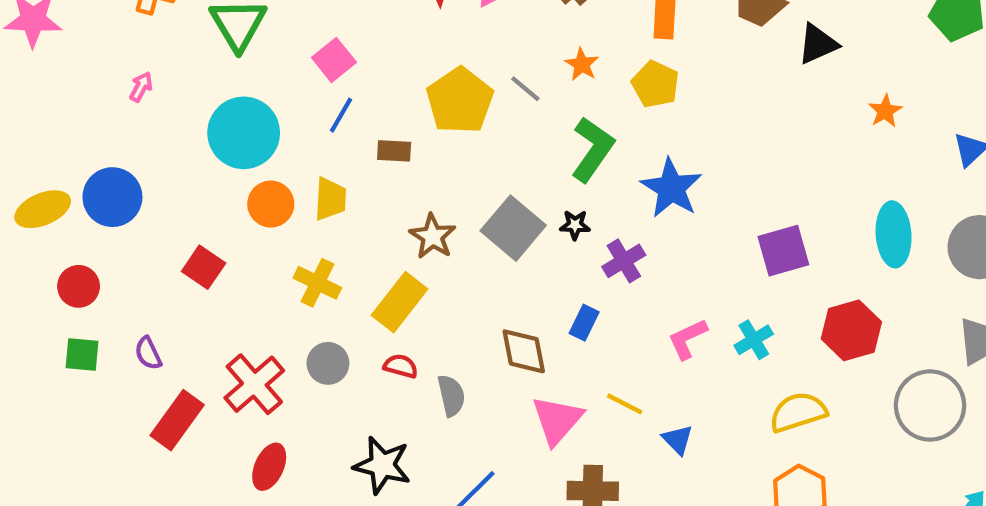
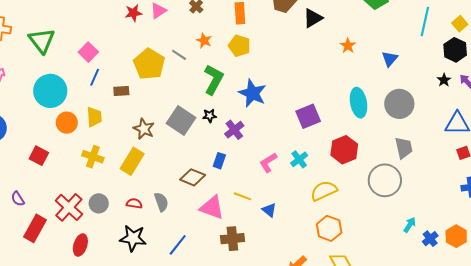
brown diamond: (524, 351) -> (193, 177), turned -50
gray circle: (328, 363) -> (99, 203), moved
red semicircle: (401, 366) -> (134, 203), moved
pink triangle: (557, 420) -> (212, 208), turned -44

